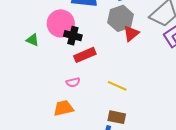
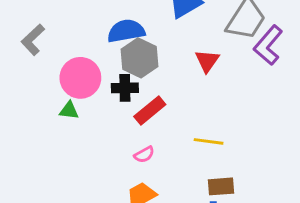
gray hexagon: (120, 18) -> (140, 58), moved
pink circle: (61, 23) -> (80, 78), moved

